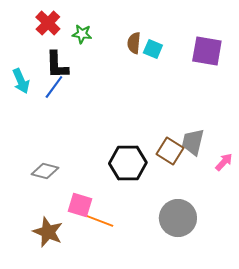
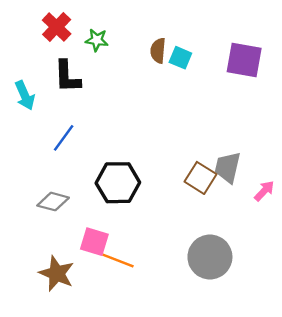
blue line: (54, 87) -> (64, 138), moved
black hexagon: (128, 163) -> (118, 183), moved

